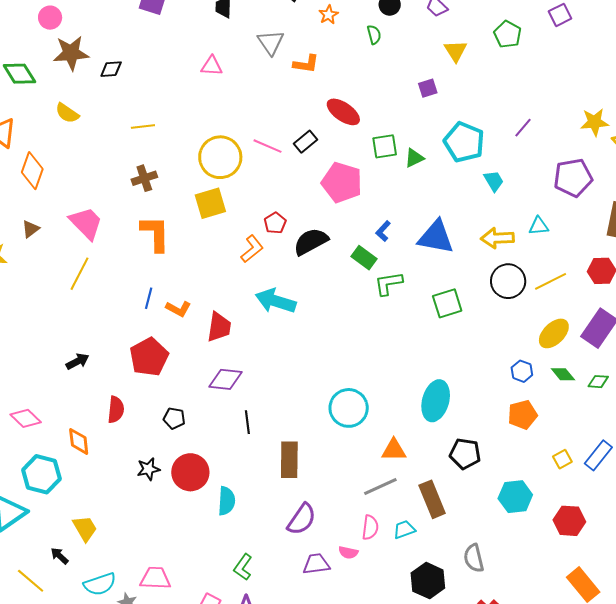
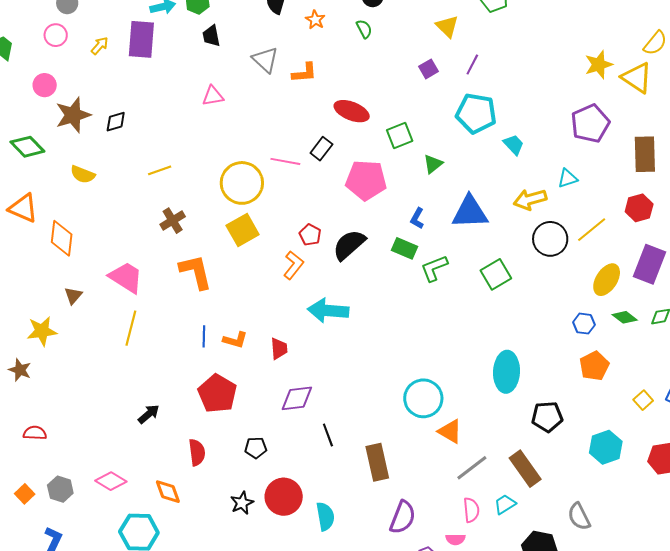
purple line: (523, 128) -> (472, 65), moved
green triangle: (414, 158) -> (433, 164), moved
red trapezoid: (219, 327) -> (279, 349), size x0.7
orange triangle: (394, 450) -> (450, 431), moved, turned 44

